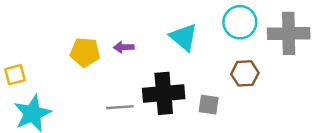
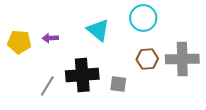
gray cross: (289, 33) -> (182, 59), moved
gray line: (120, 107) -> (47, 86), turned -55

